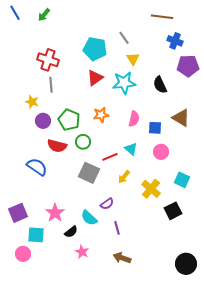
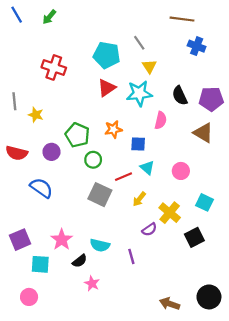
purple pentagon: (188, 66) -> (211, 99), moved
gray line: (51, 85) -> (14, 101), moved
pink semicircle: (134, 119) -> (161, 120), moved
purple circle: (43, 121) -> (52, 152), moved
blue square: (155, 128) -> (138, 144), moved
red semicircle: (57, 146) -> (17, 153), moved
purple semicircle: (107, 204) -> (149, 229), moved
cyan semicircle: (89, 218) -> (100, 245), turned -30
pink circle: (23, 254) -> (29, 297), moved
brown arrow: (122, 258) -> (170, 304), moved

